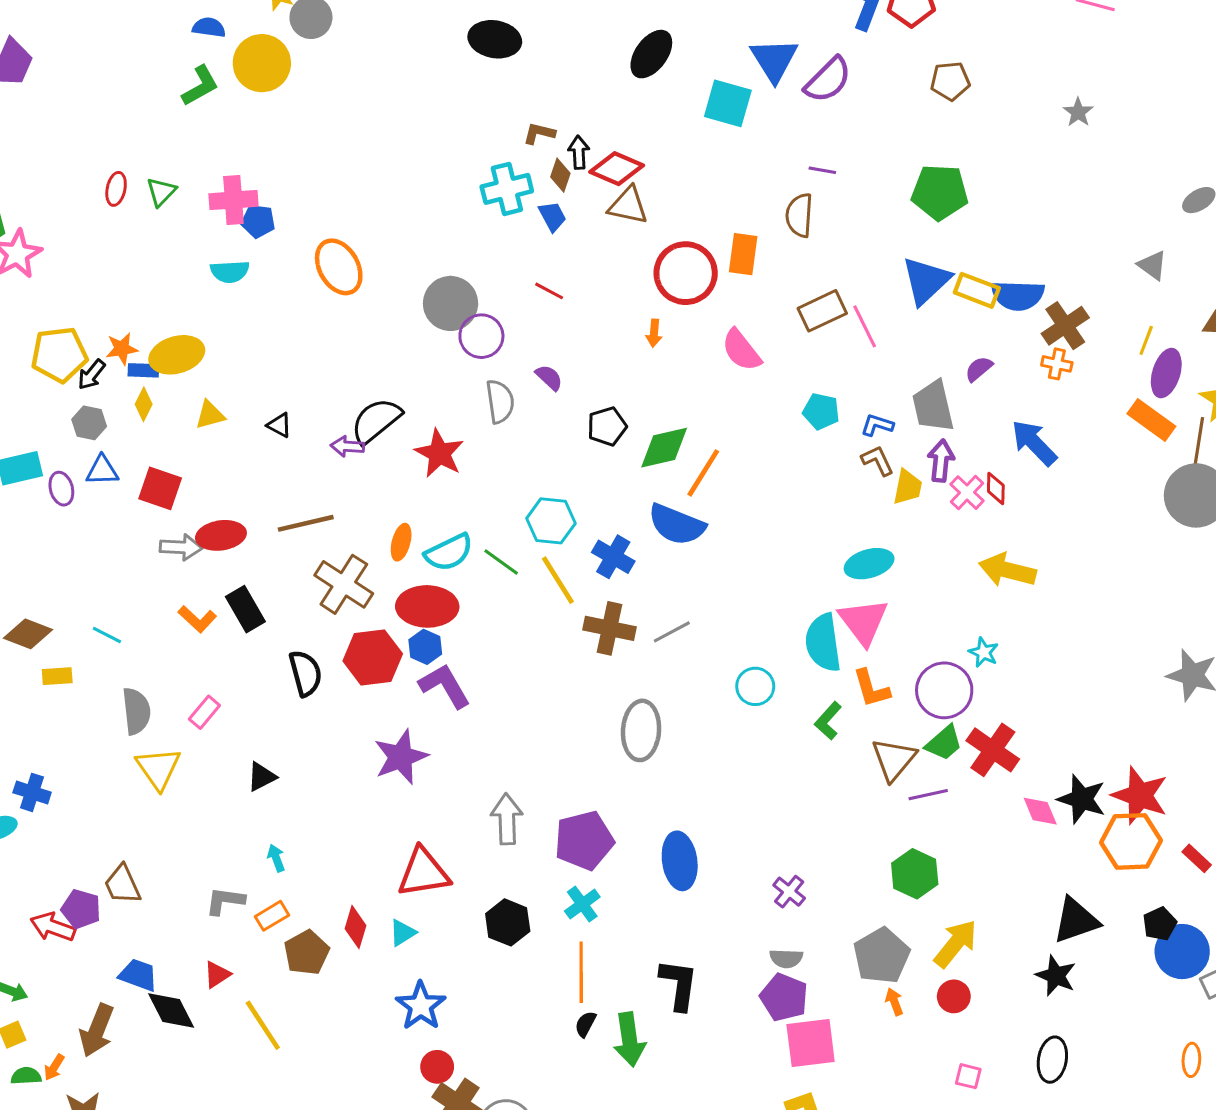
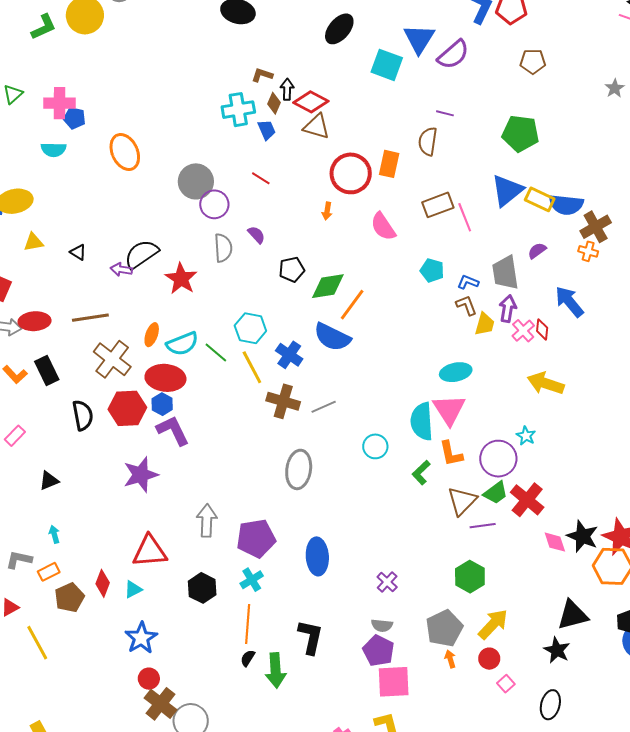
pink square: (968, 1076) -> (506, 684), moved, turned 30

